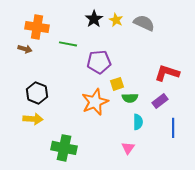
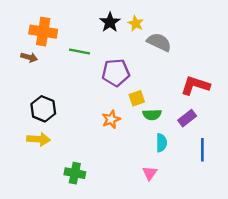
gray semicircle: (144, 23) -> (159, 42), moved
orange star: (95, 102) -> (111, 119), size x0.6
green cross: (64, 148) -> (75, 173), size x0.7

